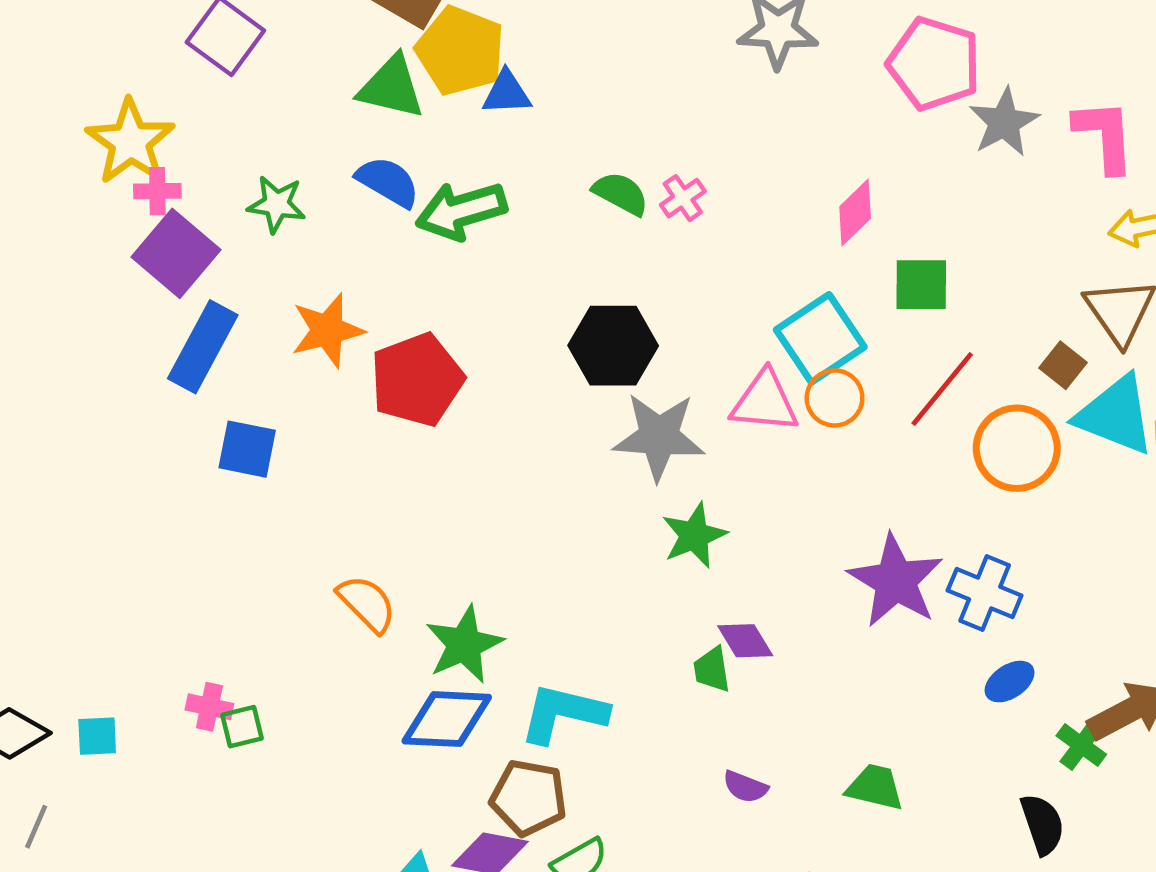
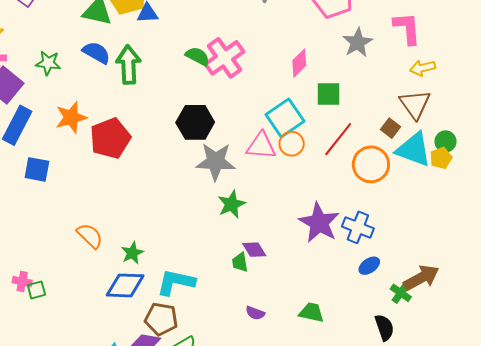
gray star: (1004, 122) -> (358, 43), moved
pink cross: (683, 198) -> (224, 58), size x2.0
green arrow: (461, 211) -> (128, 65), turned 105
green star: (464, 645) -> (132, 253), size x0.7

